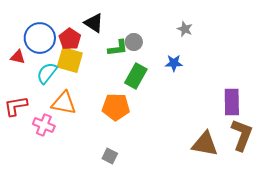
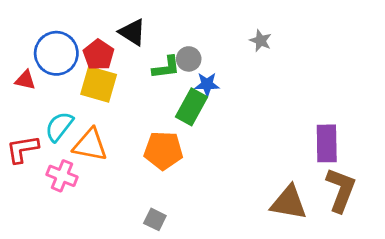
blue star: (174, 63) -> (207, 84), moved
cyan semicircle: (47, 73) -> (59, 127), moved

